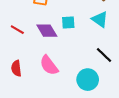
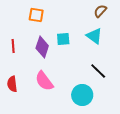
red line: (17, 30) -> (13, 46), turned 56
purple diamond: (47, 31) -> (42, 47), turned 50

